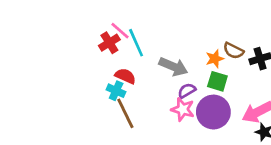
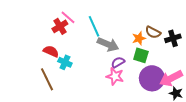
cyan line: (136, 43) -> (94, 26), moved
red semicircle: (125, 76) -> (51, 51), moved
purple circle: (213, 112) -> (152, 78), moved
brown line: (125, 113) -> (47, 79), moved

